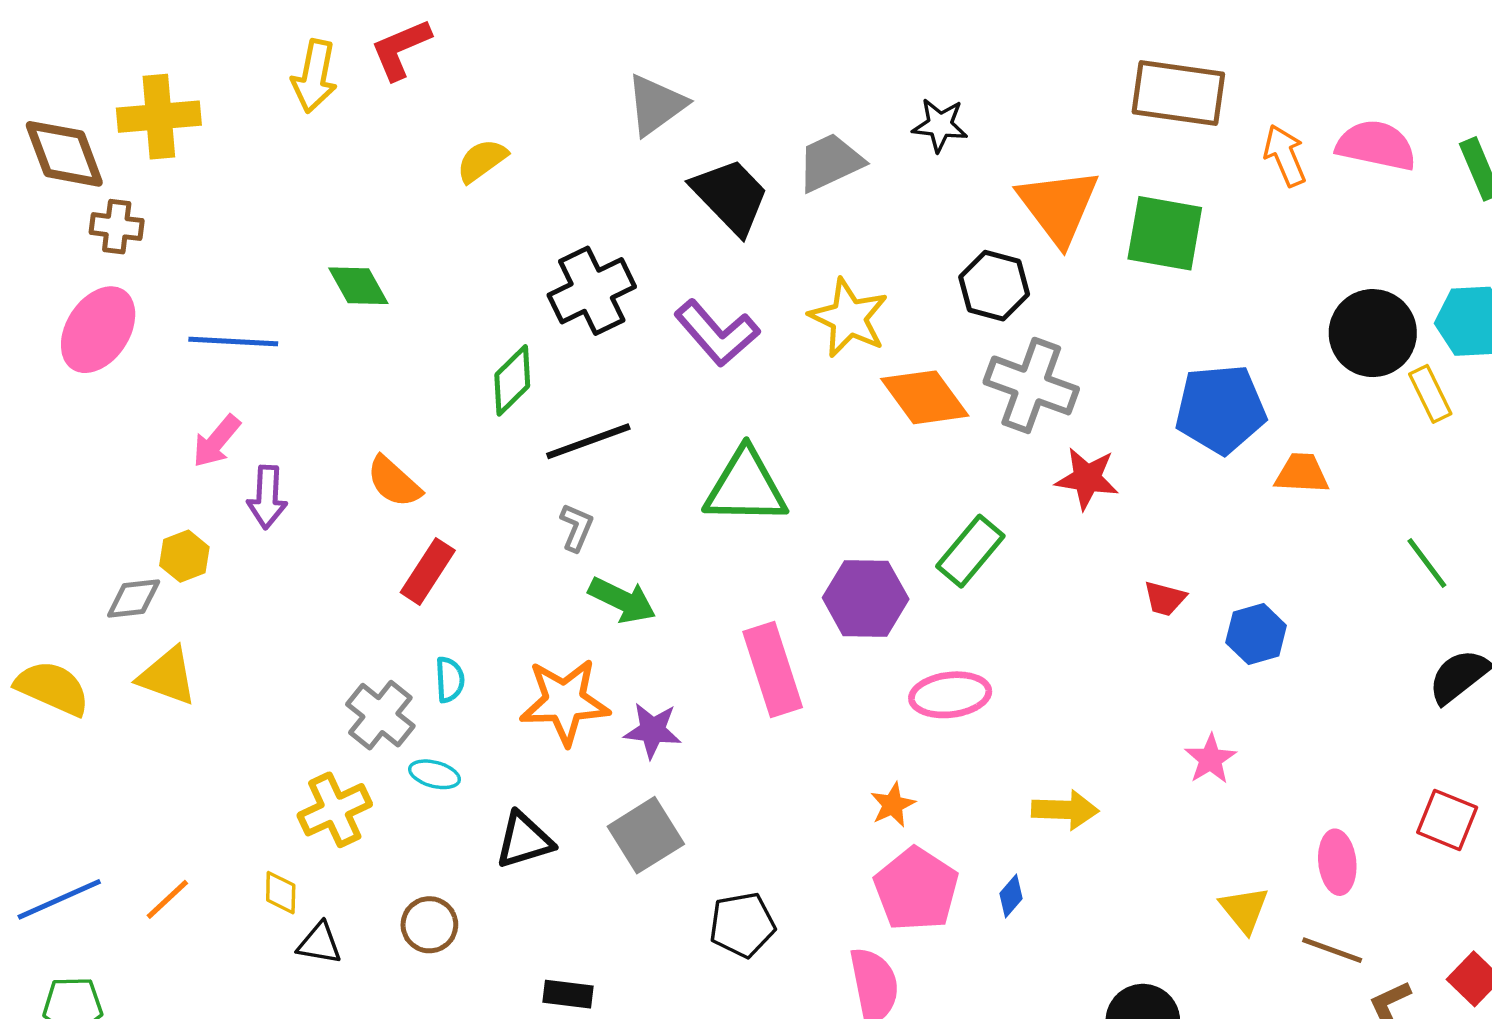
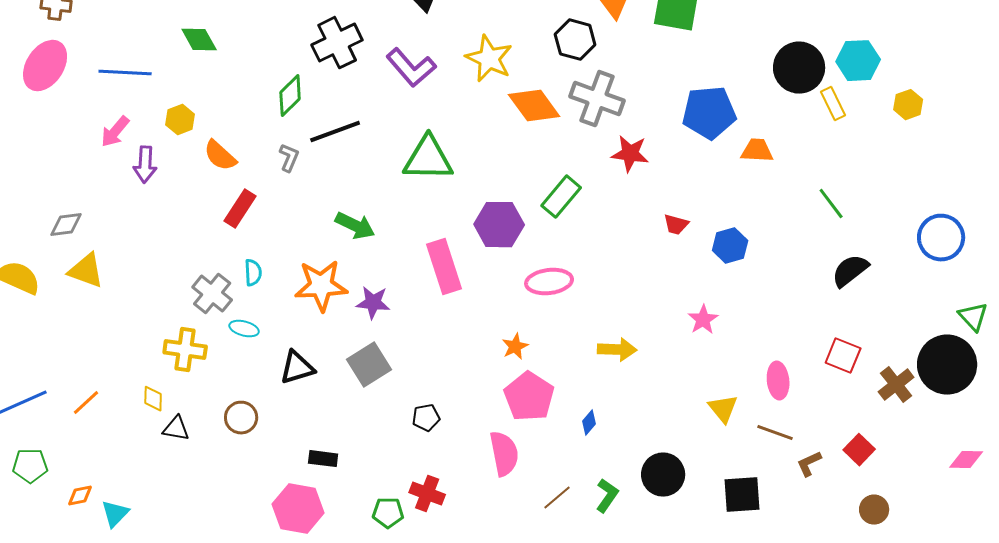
gray L-shape: (577, 527) -> (289, 158), moved
yellow hexagon: (184, 556) -> (180, 120), moved
yellow cross: (335, 810) -> (185, 350), turned 33
blue diamond: (1011, 896) -> (589, 423), moved
black pentagon: (742, 925) -> (426, 418), size x0.7

